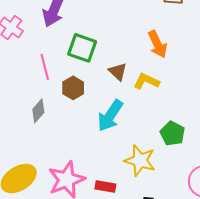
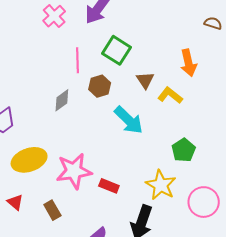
cyan arrow: (110, 116) -> (129, 120), turned -92
yellow star: (140, 160) -> (161, 185), moved

